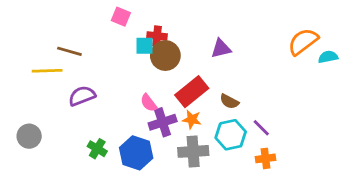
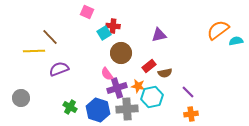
cyan square: (144, 46) -> (104, 33), turned -32
brown line: (69, 51) -> (50, 37), turned 30
brown circle: (165, 56) -> (121, 53), moved
red rectangle: (192, 92) -> (149, 66), moved, size x0.6
brown semicircle: (229, 101) -> (165, 73), turned -40
cyan hexagon: (231, 135) -> (152, 97), moved
gray cross: (193, 151) -> (127, 109), moved

